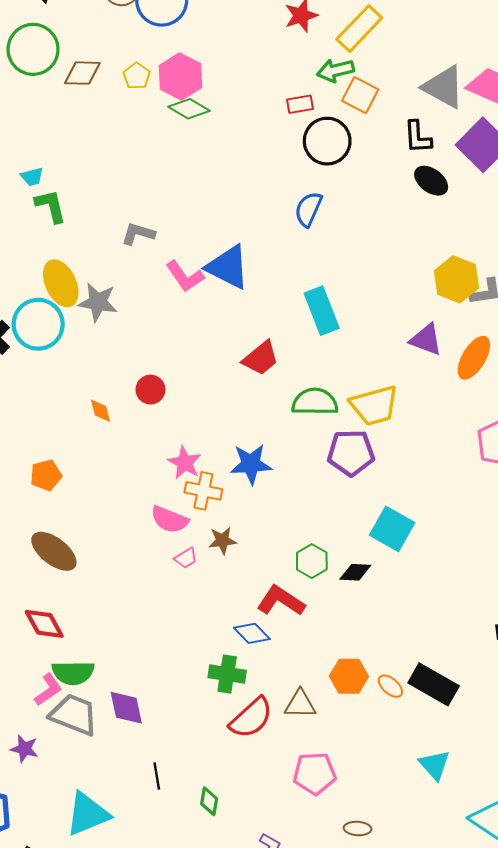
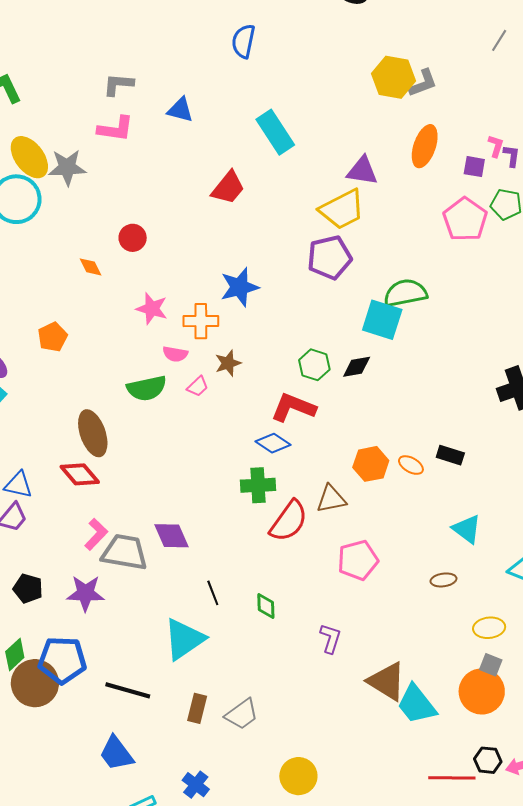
gray L-shape: (138, 234) -> (118, 84), moved
blue triangle: (228, 267) -> (180, 110), size x0.6
pink L-shape: (185, 276) -> (116, 129), moved, turned -36
purple triangle: (426, 340) -> (362, 171), moved
green semicircle: (315, 402) -> (405, 293), moved
pink star: (185, 463) -> (152, 309), moved
pink semicircle: (170, 520) -> (175, 354), size x0.7
brown ellipse: (54, 551) -> (93, 433), moved, turned 45
green semicircle: (73, 673) -> (147, 388), moved
black rectangle: (434, 684) -> (450, 455), size x0.6
purple star: (24, 749) -> (85, 593), size x1.4
cyan triangle: (87, 814) -> (184, 639), moved
brown ellipse: (358, 829) -> (443, 580), moved

